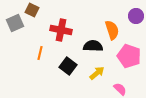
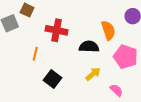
black square: (68, 66) -> (52, 79), moved

